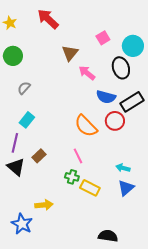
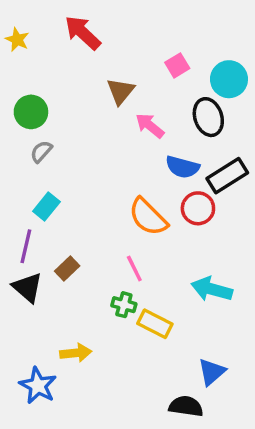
green circle: (13, 56) -> (31, 112), moved
cyan arrow: (123, 168) -> (212, 289), size x1.6
blue triangle: (126, 188) -> (212, 372), moved

